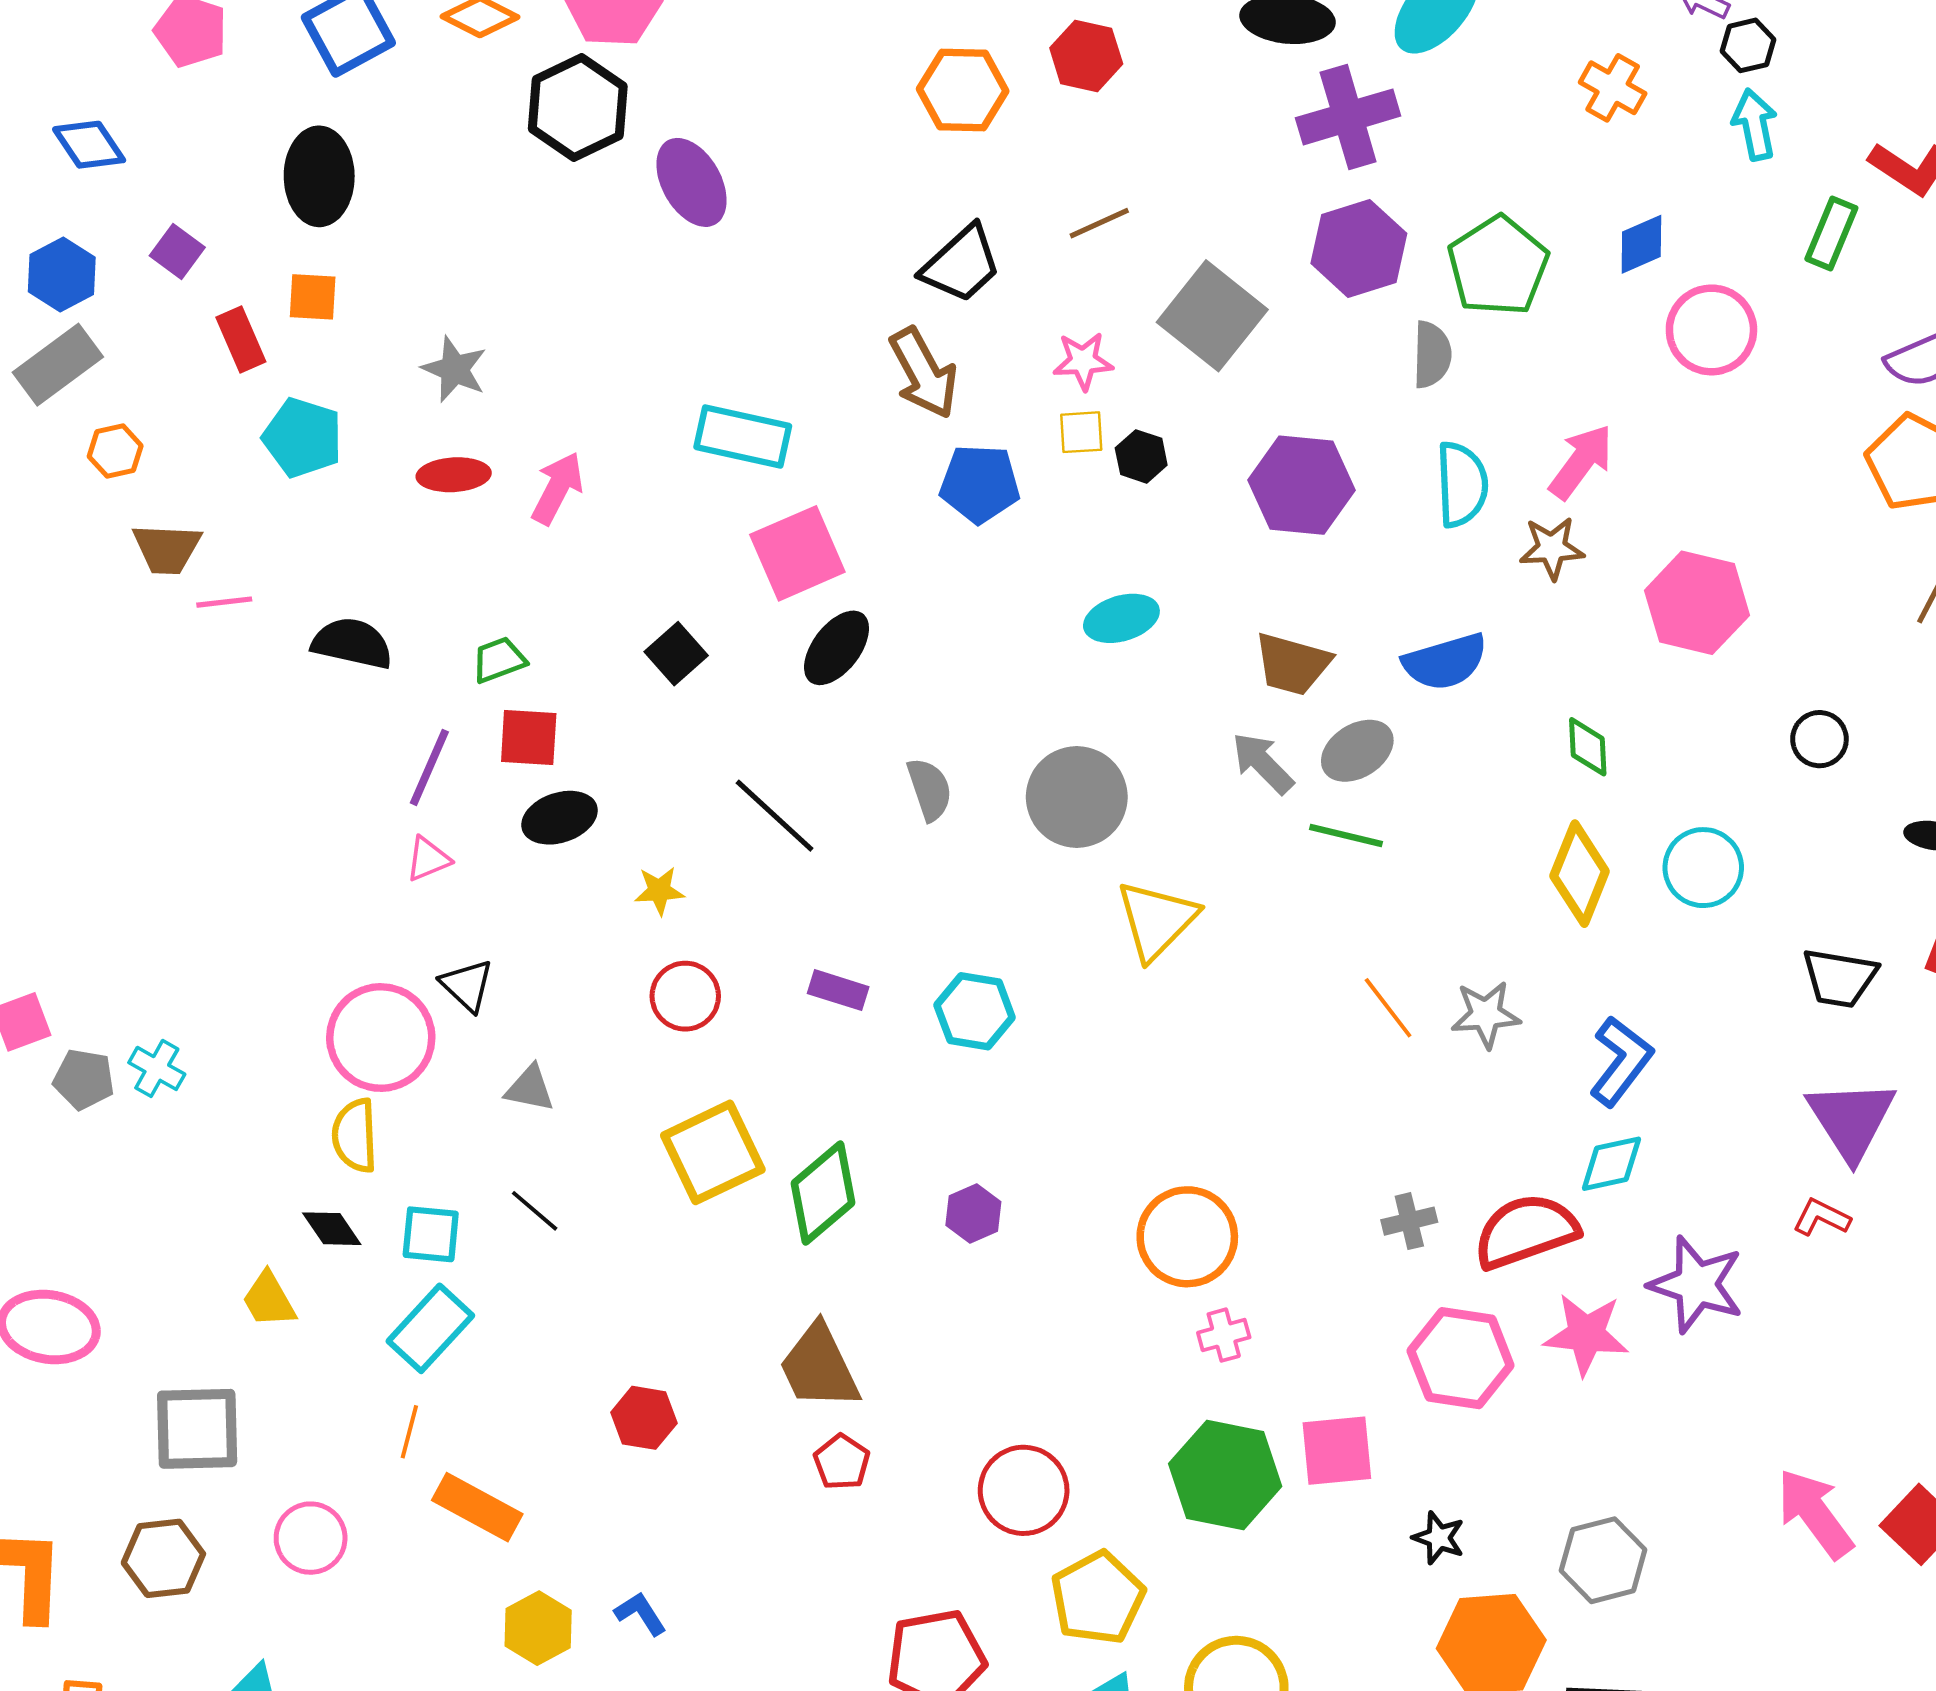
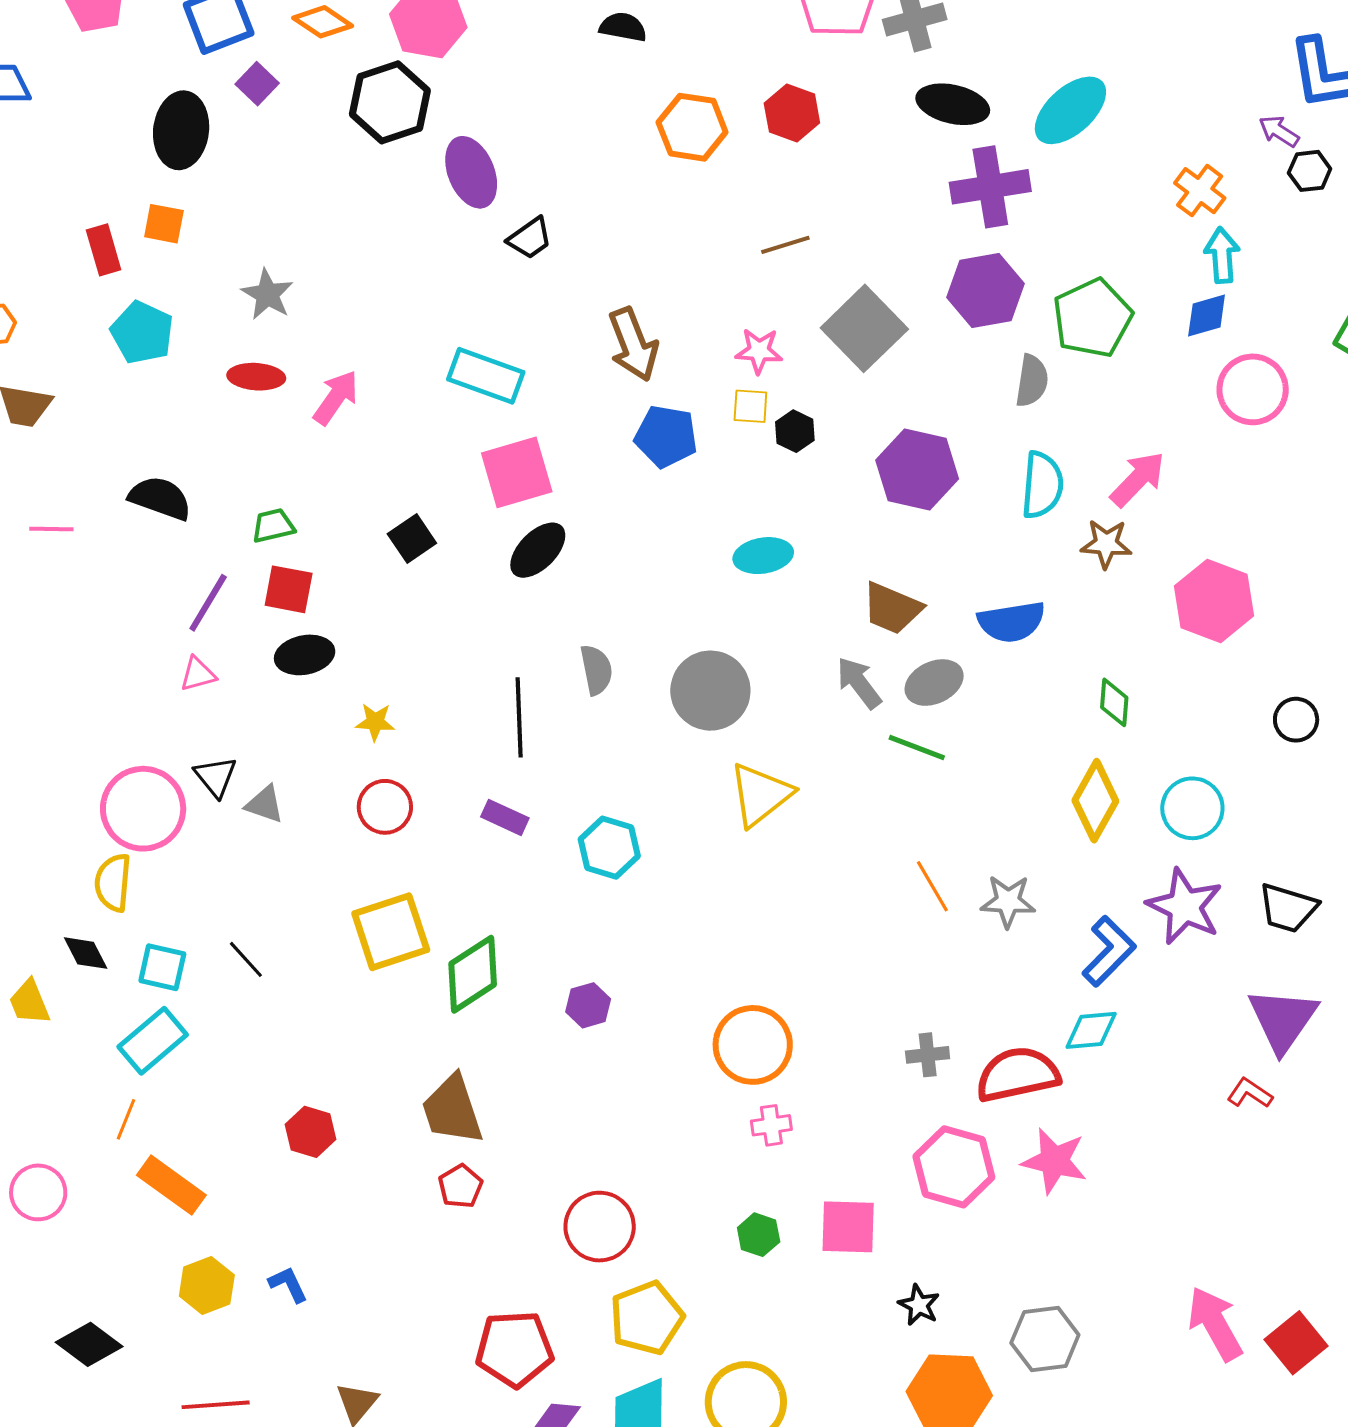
cyan arrow: (1755, 125) -> (1222, 255), moved
purple square: (177, 252) -> (257, 84), moved
black trapezoid: (961, 264) -> (530, 238), moved, size x0.7
pink line: (224, 602) -> (51, 529), moved
black line: (775, 816) -> (519, 717), moved, turned 38
gray triangle: (530, 1089) -> (265, 804), moved
purple star: (1696, 1284) -> (1185, 906), moved
green hexagon: (1225, 1475) -> (759, 1235), size x0.5

